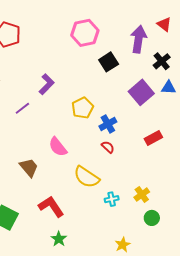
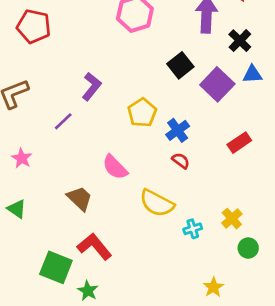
black square: (109, 62) -> (180, 65), moved
red L-shape: (51, 207) -> (94, 247), moved
green star: (59, 239) -> (88, 291), moved

